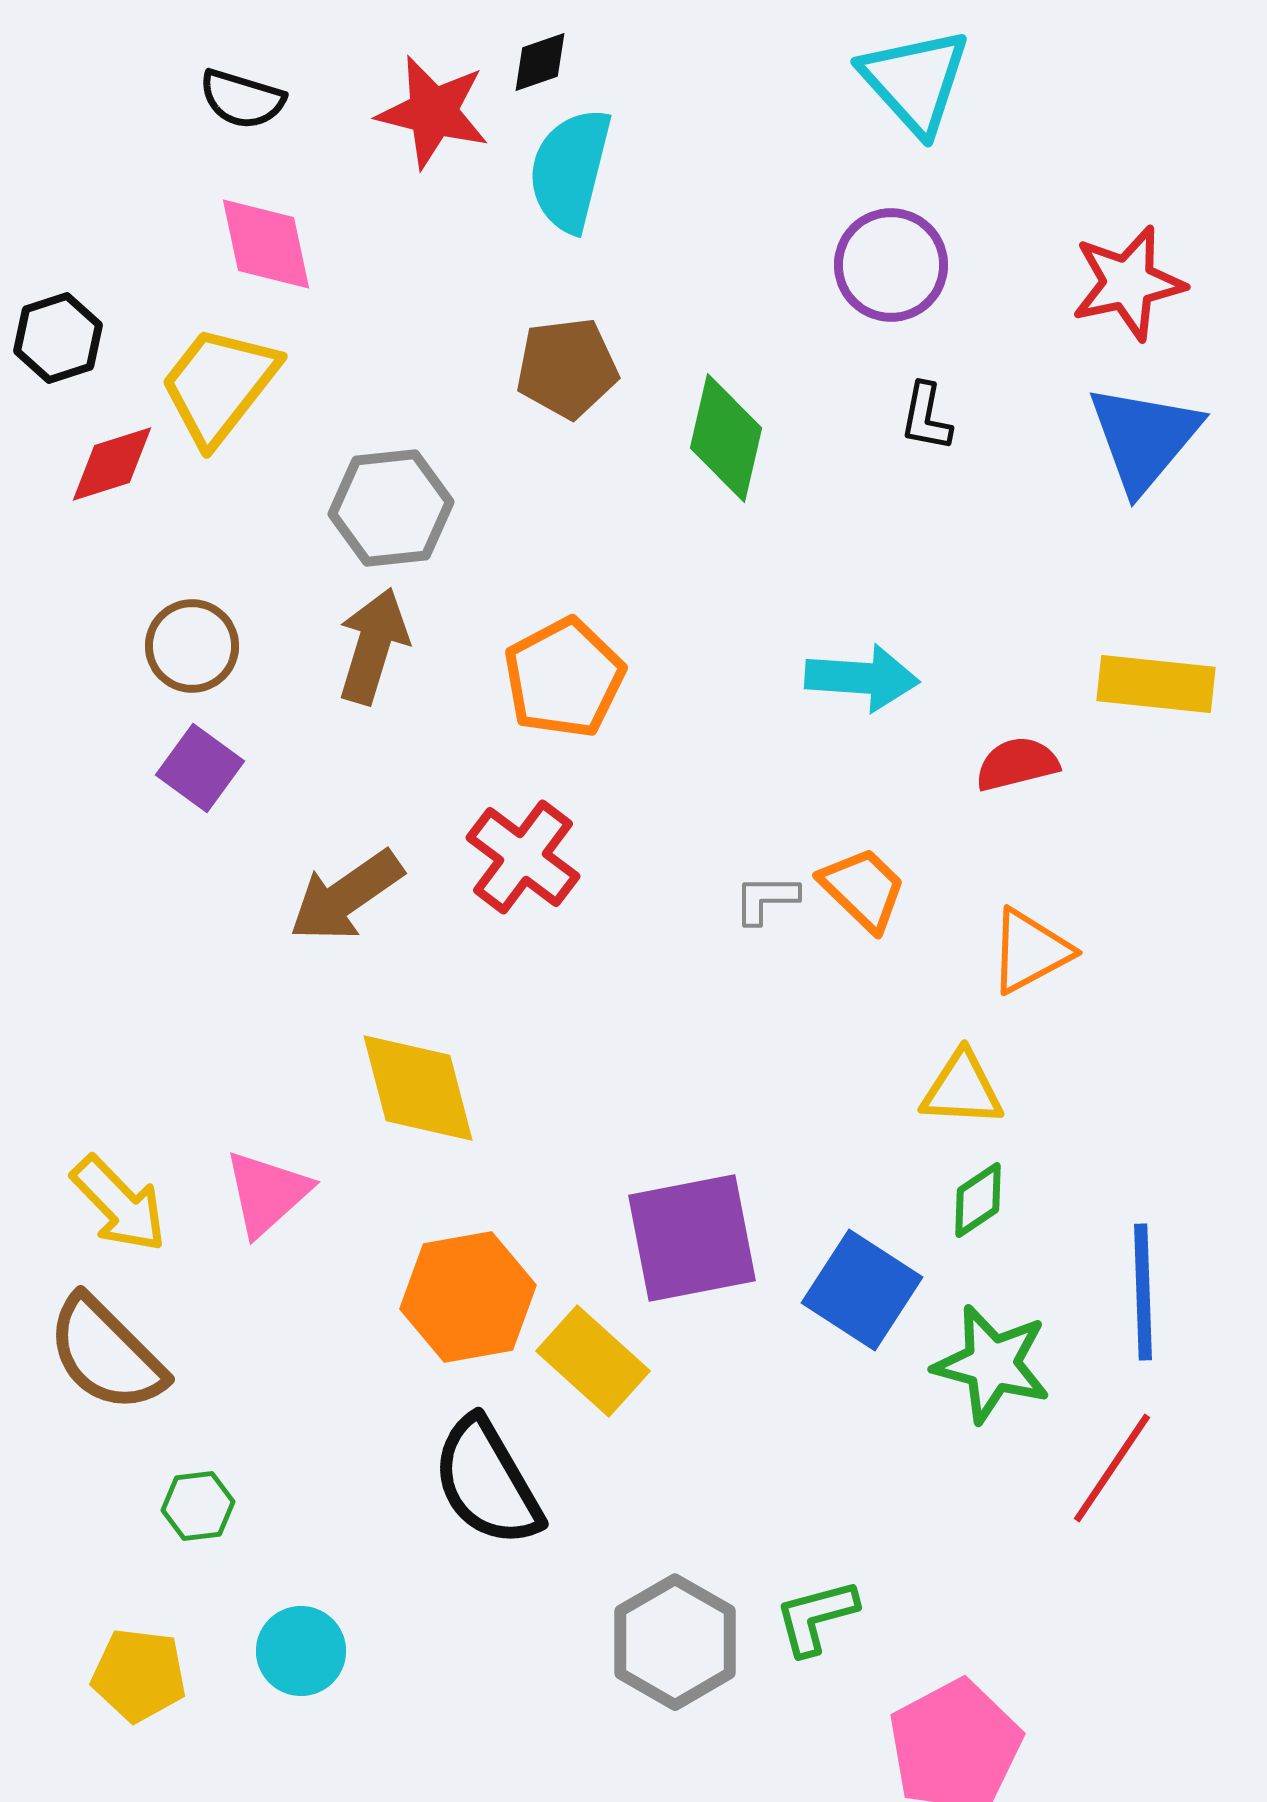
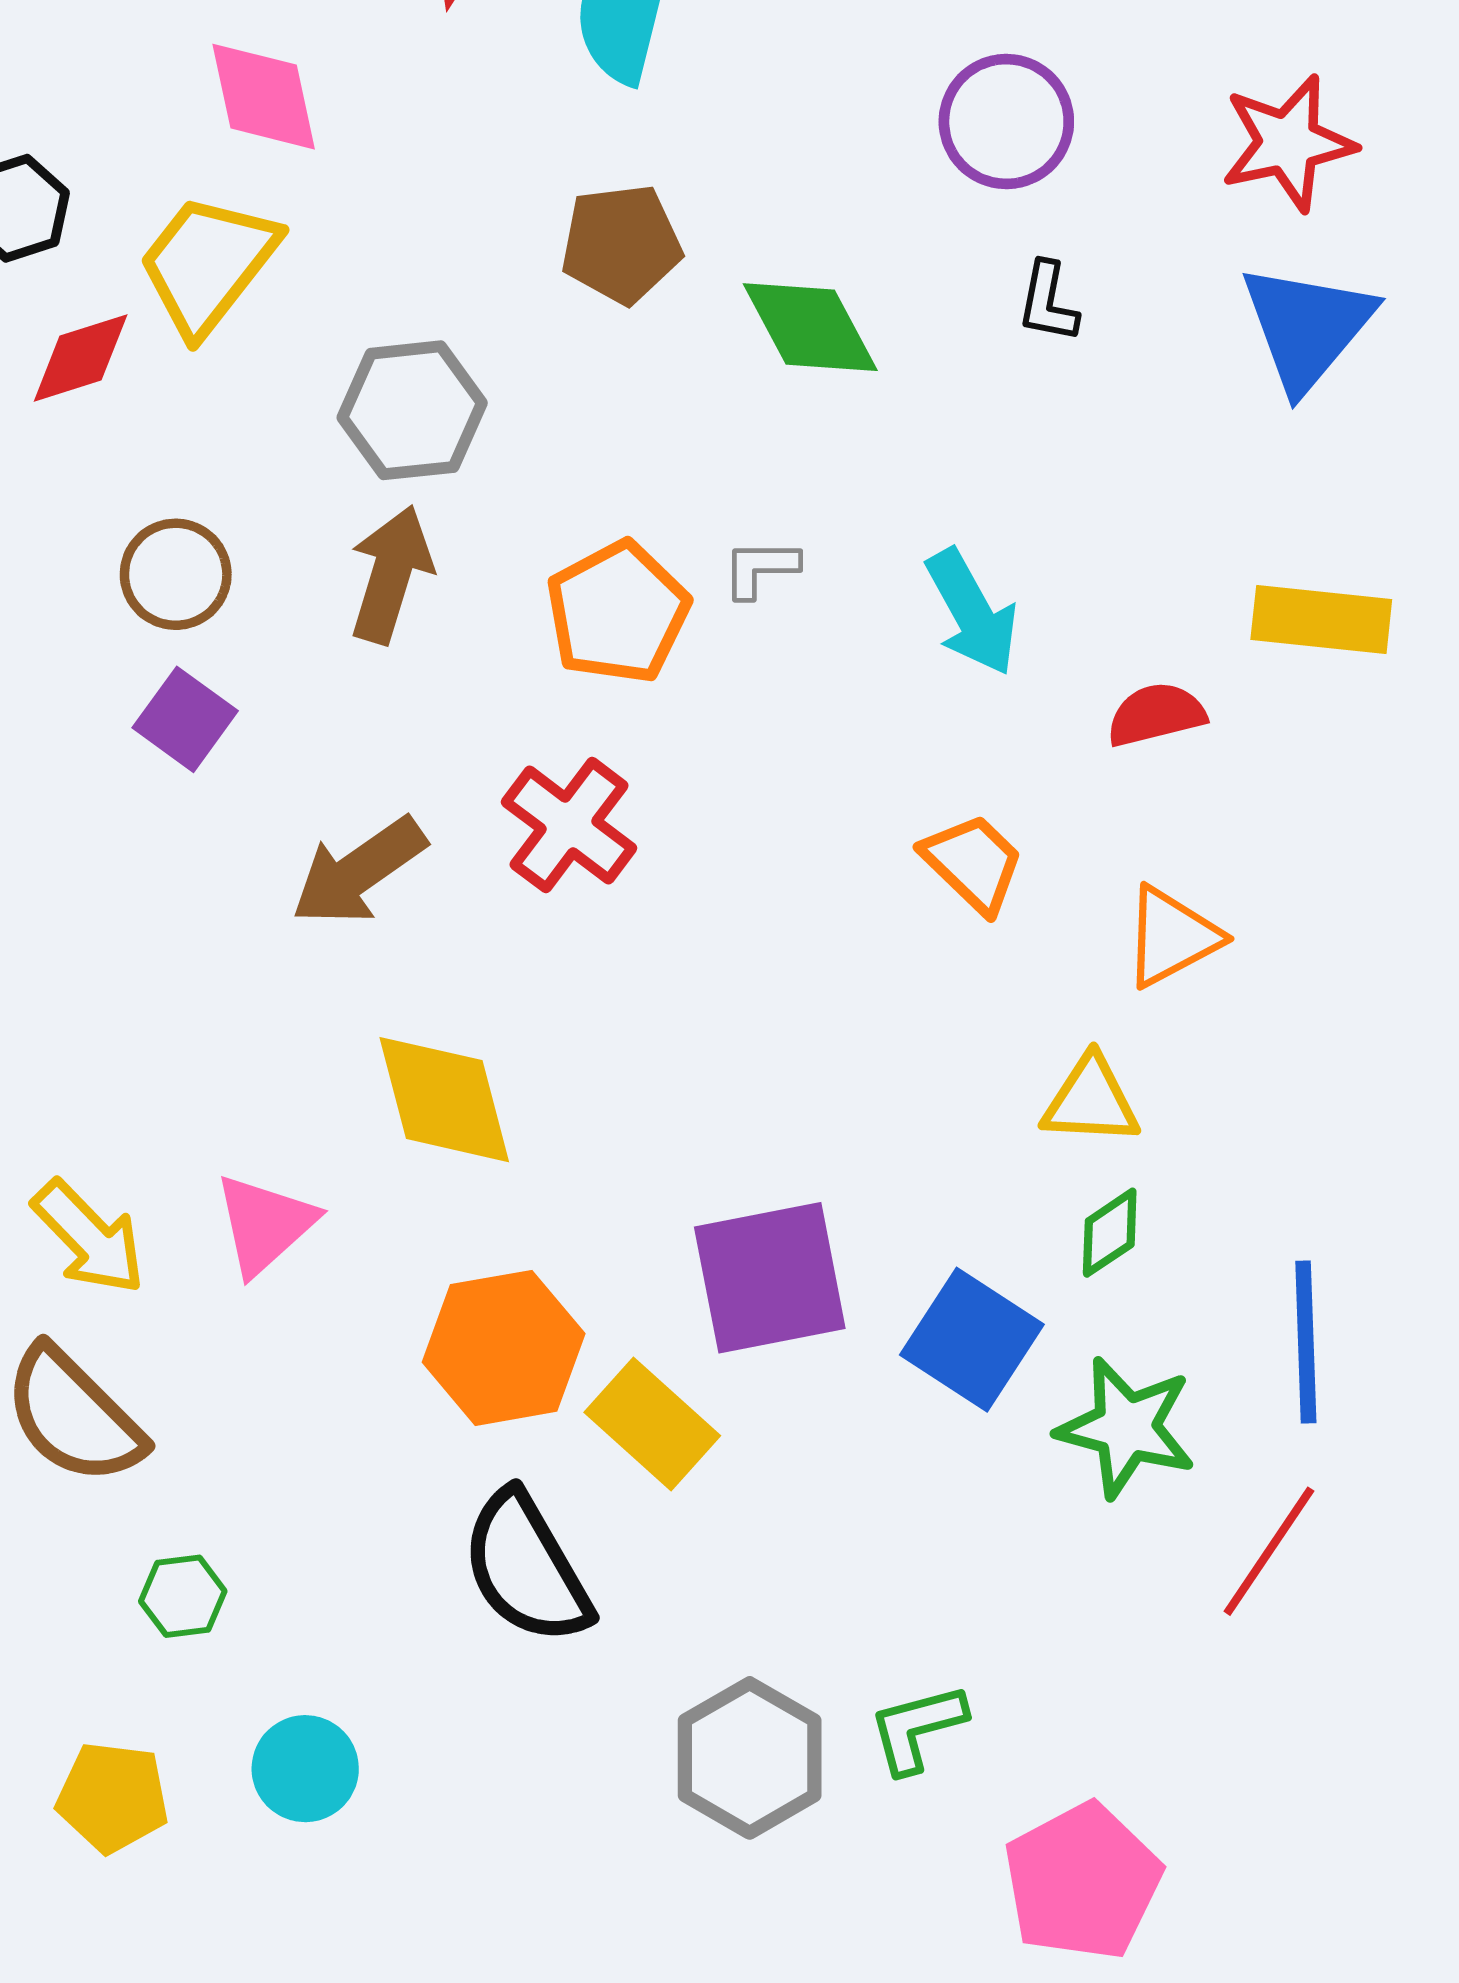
green diamond: (726, 438) -> (810, 327), turned -41
cyan arrow: (862, 678) -> (972, 612), turned 57
gray L-shape: (766, 899) -> (760, 568), moved

